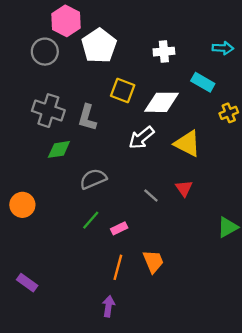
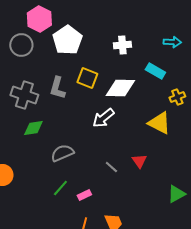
gray L-shape: (87, 118) -> (57, 88), moved
yellow triangle: (187, 144) -> (159, 123), moved

